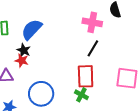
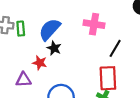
pink cross: (92, 22) -> (94, 24), moved
black star: (24, 50) -> (54, 48), moved

